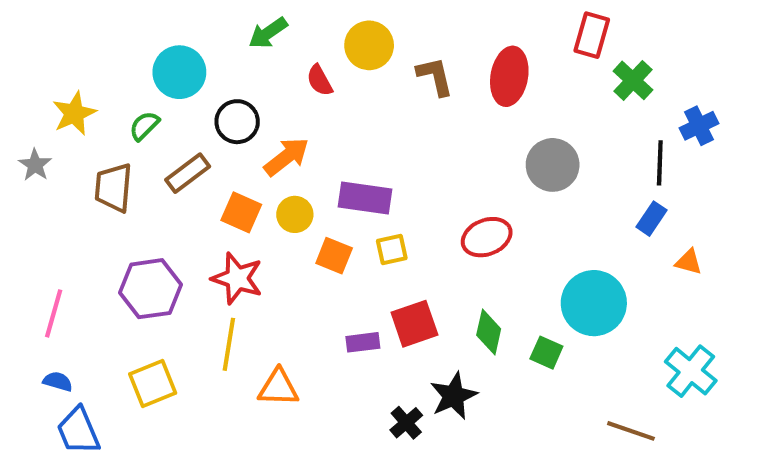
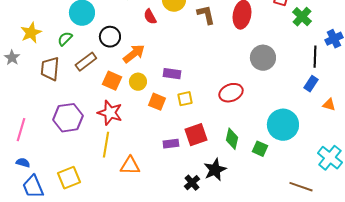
purple rectangle: (365, 198) -> (172, 74), size x0.7
yellow square: (153, 384) -> (69, 178), moved

